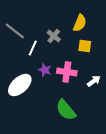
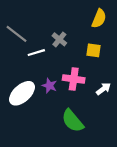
yellow semicircle: (80, 23) -> (99, 19), moved
white line: (33, 48) -> (36, 53), turned 49
purple star: (45, 70) -> (49, 86), moved

